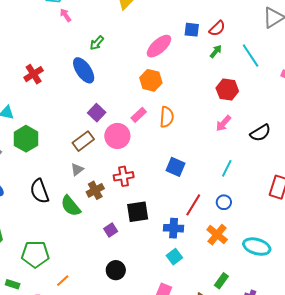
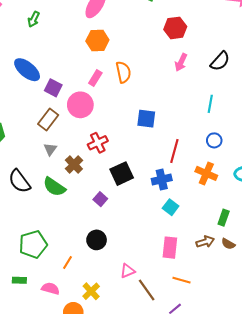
blue ellipse: (84, 70) -> (27, 70), moved
cyan line: (227, 168) -> (210, 104), moved
blue circle: (224, 202) -> (214, 140), moved
black circle: (116, 270) -> (97, 240), moved

